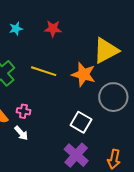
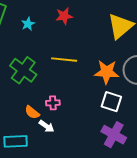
orange star: (84, 74) -> (107, 72), moved
white arrow: (21, 133) -> (47, 126), moved

